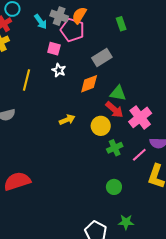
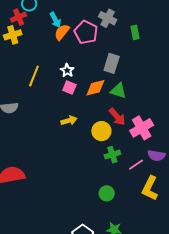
orange semicircle: (79, 15) -> (62, 32), moved
gray cross: (59, 16) -> (108, 18), moved
pink square: (54, 49) -> (69, 88), moved
gray rectangle: (102, 58) -> (112, 63), turned -48
green triangle: (118, 93) -> (118, 91), moved

